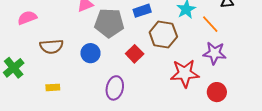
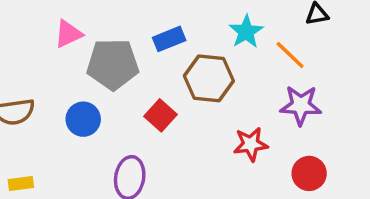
red star: (185, 73) -> (251, 144), size x0.7

